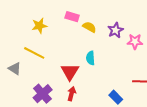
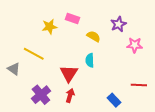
yellow star: (39, 26) -> (50, 27), moved
yellow semicircle: (89, 27) -> (94, 36), moved
purple star: (116, 30) -> (118, 24), moved

